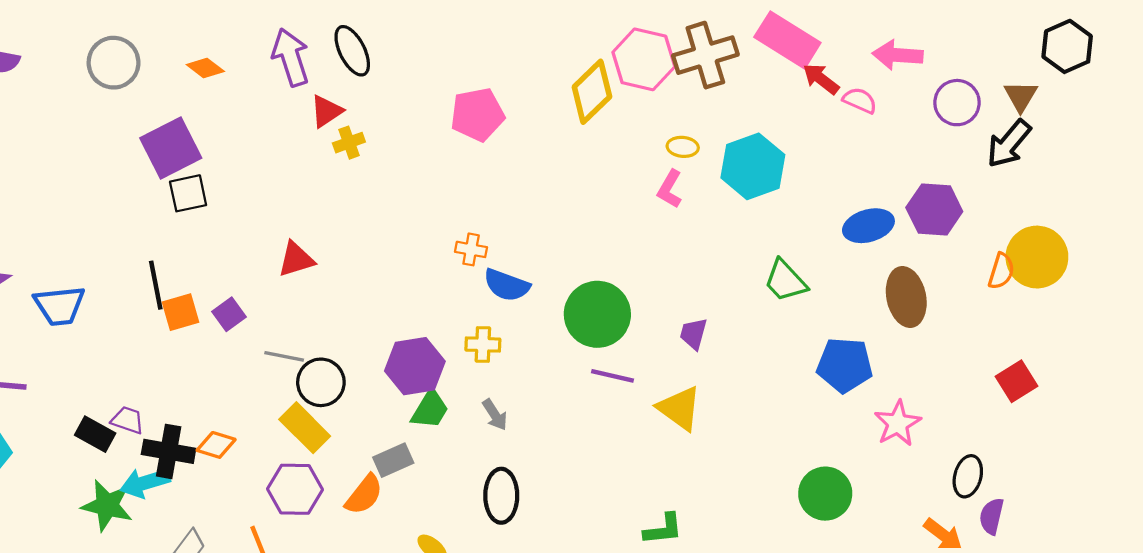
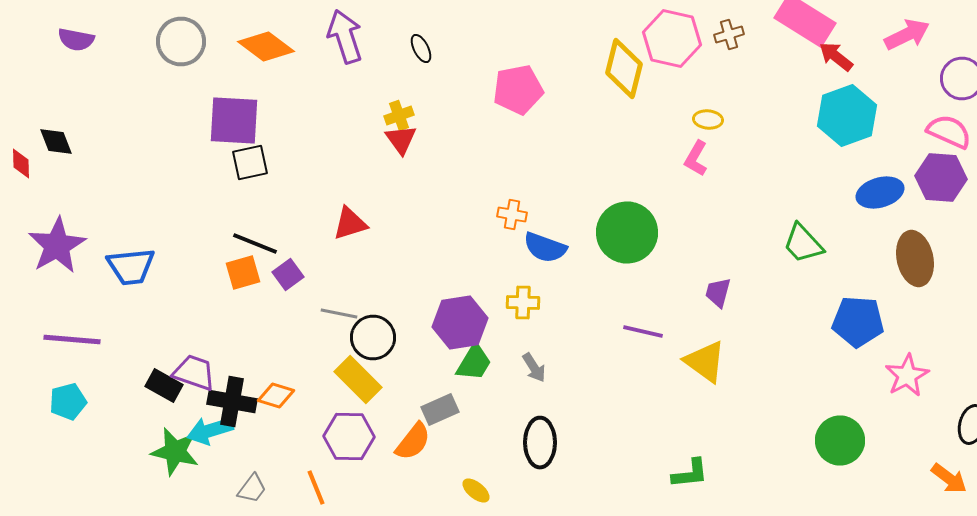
black ellipse: (352, 51) -> (421, 48), moved, size x0.6
brown cross: (705, 55) -> (729, 34), size x0.5
pink arrow: (898, 55) -> (907, 34), turned 150
orange diamond: (205, 68) -> (266, 46), size x1.6
yellow diamond: (592, 92) -> (624, 68), turned -32
pink semicircle: (860, 100) -> (949, 132), moved, size x1.4
red triangle: (326, 111) -> (401, 140), moved, turned -32
purple square: (171, 148) -> (234, 120), turned 30
cyan hexagon: (753, 166) -> (847, 116), moved
black line: (156, 285) -> (255, 244), moved, turned -57
green circle: (597, 314) -> (627, 232), moved
purple trapezoid: (128, 420) -> (194, 372), size x1.4

